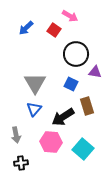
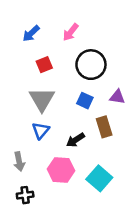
pink arrow: (70, 16) -> (71, 32), moved, turned 98
red square: (54, 30) -> (44, 65), moved, turned 32
purple triangle: (95, 72) -> (117, 97), moved
black arrow: (63, 117) -> (75, 140), size x0.7

